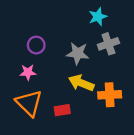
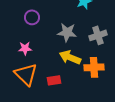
gray cross: (108, 44) -> (98, 35), moved
purple circle: (36, 45) -> (32, 17), moved

